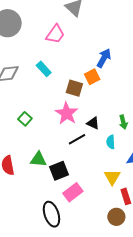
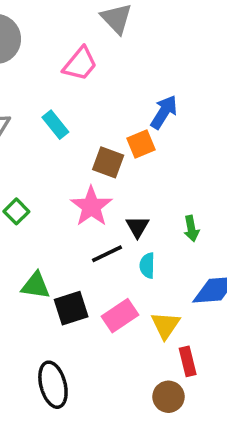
black triangle: (93, 123) -> (137, 227), turned 32
cyan semicircle: (111, 142) -> (147, 266), moved
pink rectangle: (73, 192) -> (120, 316), moved

